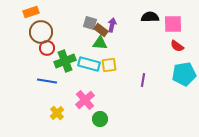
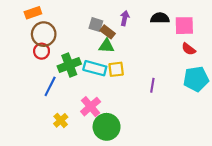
purple arrow: (112, 25) -> (125, 18), moved
red circle: (47, 48) -> (42, 51), moved
blue line: (47, 81) -> (50, 86), turned -72
green circle: (100, 119) -> (107, 127), size x1.6

